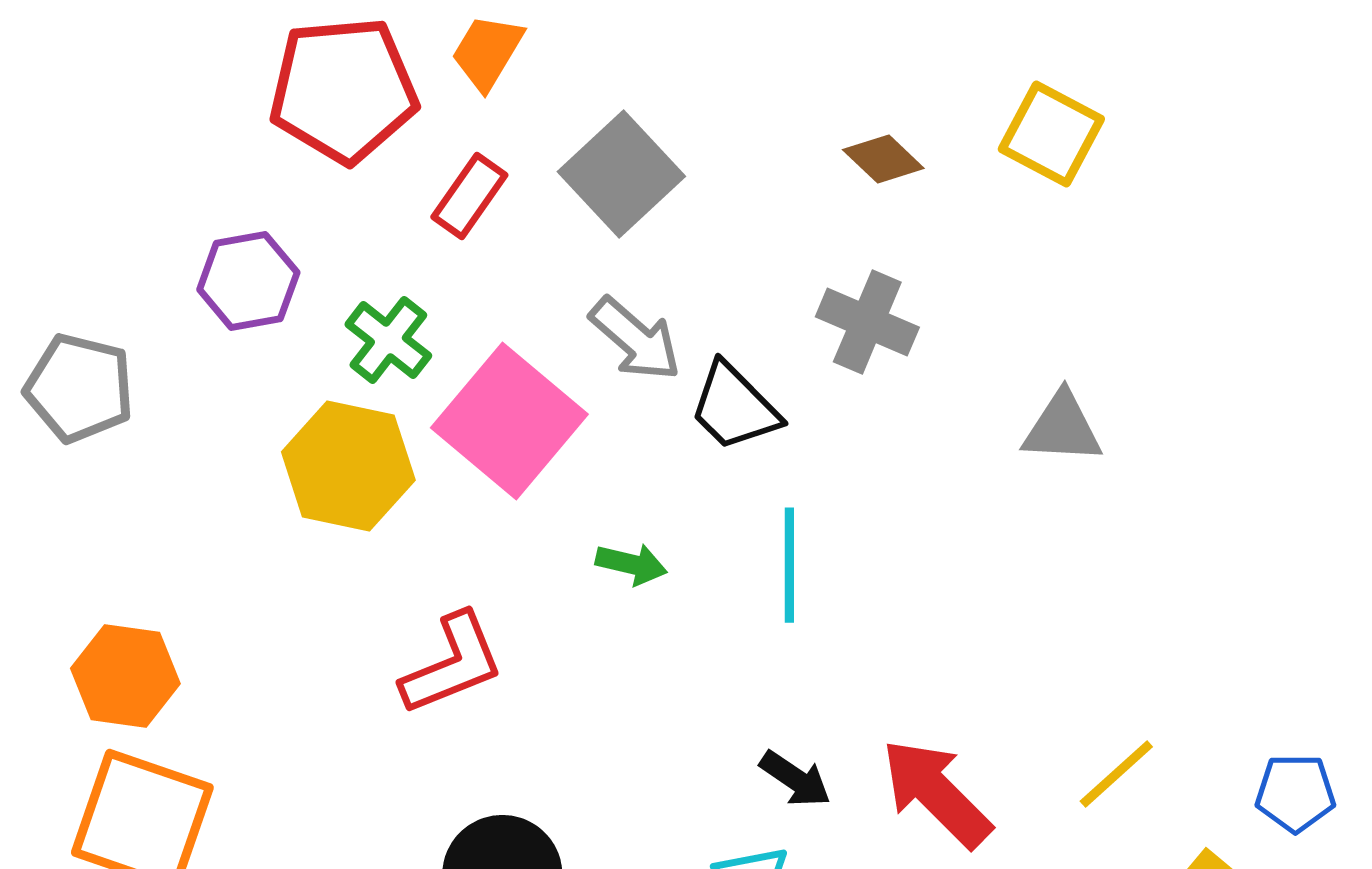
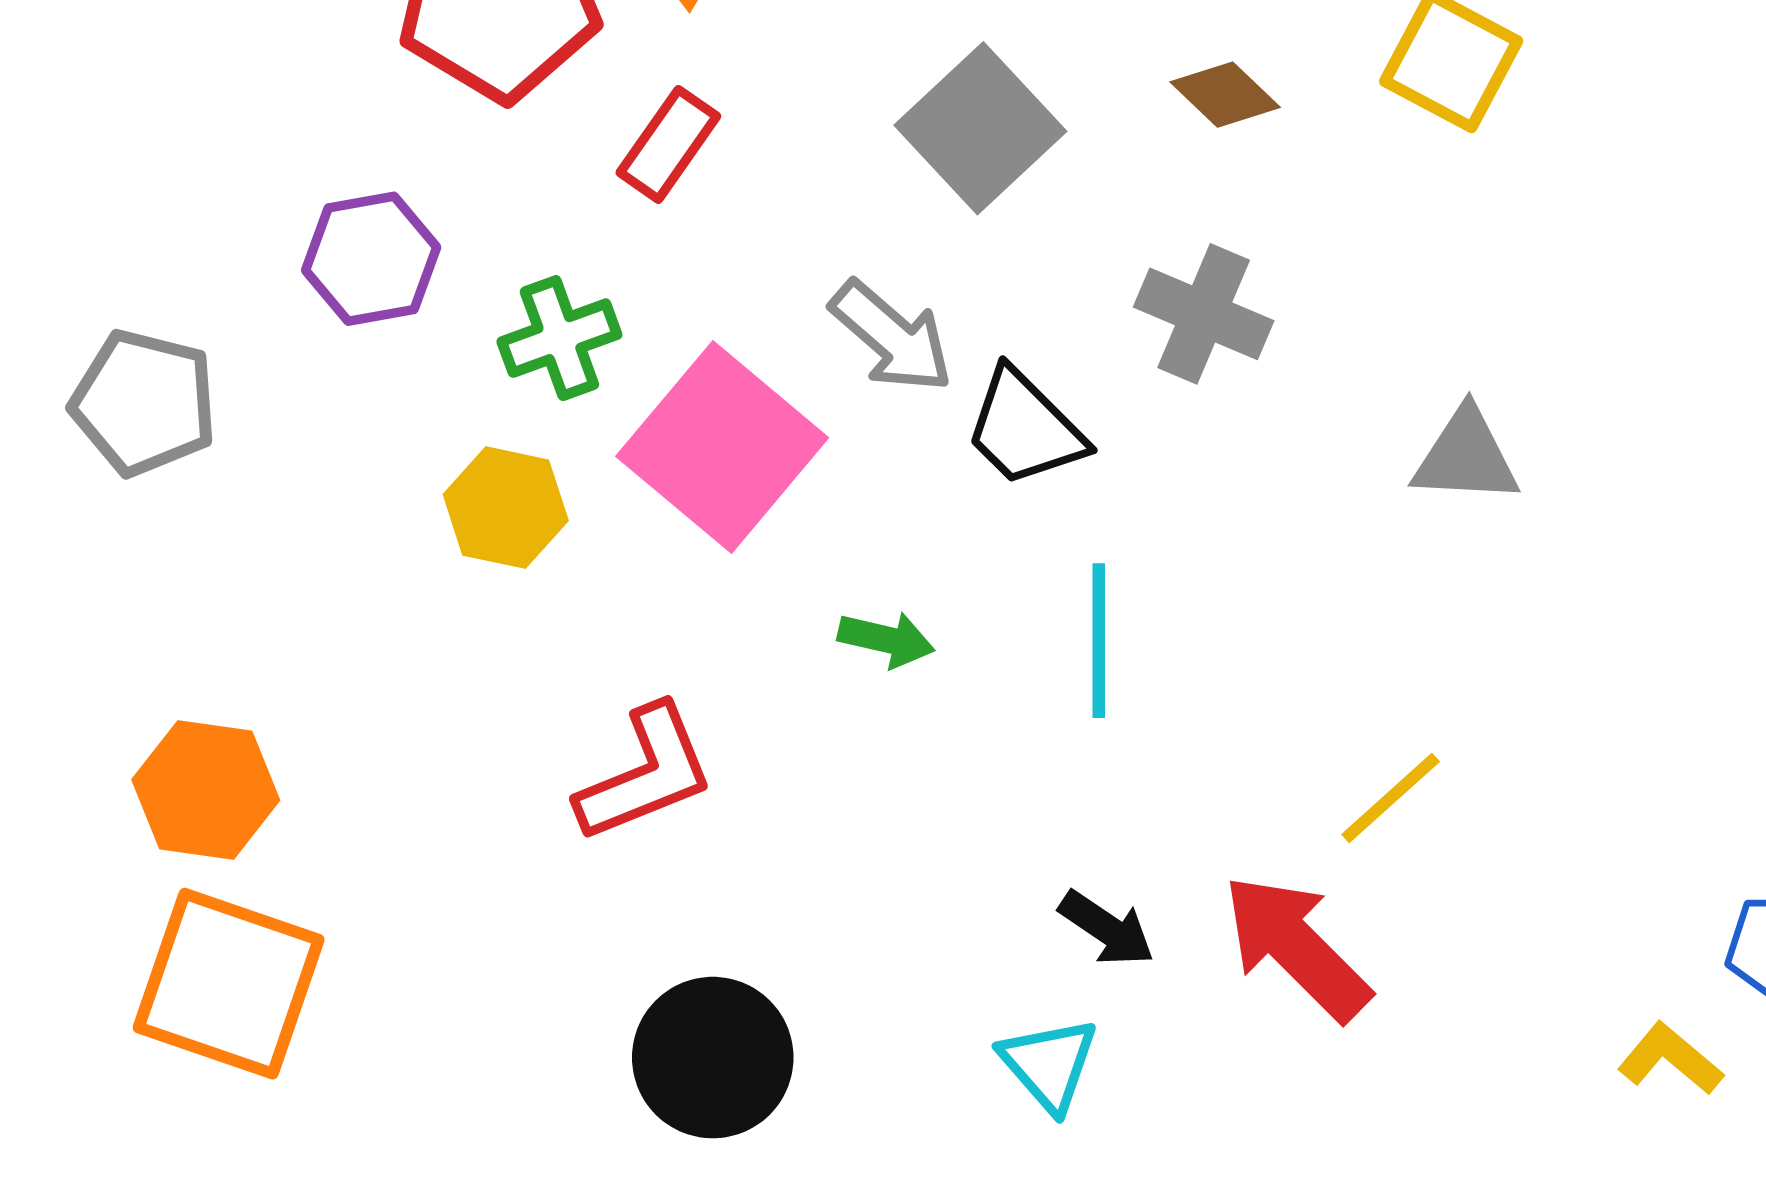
gray square: (621, 174) -> (980, 128), moved
green cross: (388, 340) -> (559, 338), turned 32
yellow hexagon: (348, 466) -> (506, 508), size x0.7
yellow line: (1116, 774) -> (1391, 798), moved

